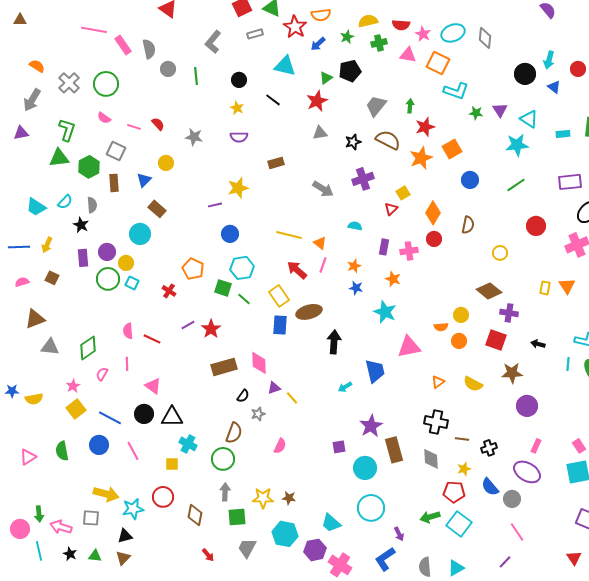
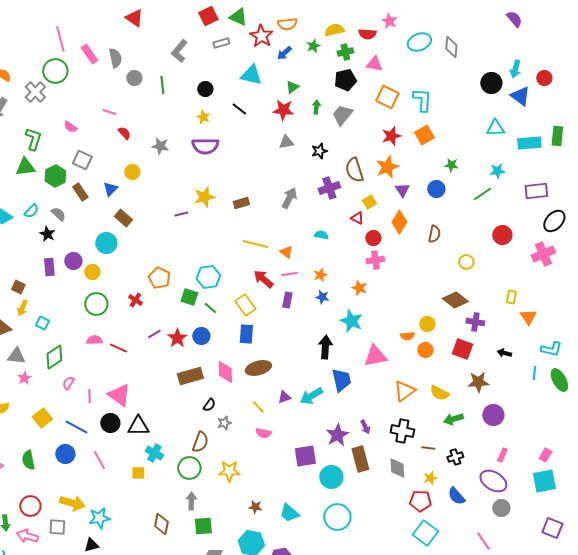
pink line: (94, 30) -> (60, 39), turned 65
pink star: (423, 34) -> (389, 21), moved
orange square: (438, 63) -> (387, 97), moved
black pentagon: (350, 71) -> (345, 80), moved
green circle: (106, 84) -> (55, 71), moved
blue triangle: (554, 87) -> (520, 96), size x1.5
cyan L-shape: (456, 91) -> (422, 100), turned -105
red star: (317, 101) -> (283, 110), turned 30
green arrow: (410, 106) -> (316, 107), moved
purple triangle: (500, 110) -> (402, 190), moved
green star: (476, 113) -> (451, 165), moved
cyan triangle: (529, 119) -> (495, 128), turned -36
pink line: (134, 127) -> (109, 112), moved
cyan rectangle: (563, 134) -> (529, 143), size x1.6
purple semicircle: (239, 137) -> (205, 146), size x1.5
brown semicircle: (388, 140) -> (354, 170), moved, turned -135
cyan star: (517, 145) -> (497, 171), moved, size x0.7
orange square: (452, 149) -> (424, 135), moved
brown rectangle: (276, 163) -> (241, 203), moved
brown rectangle: (114, 183) -> (80, 192), turned -30
gray arrow: (323, 189) -> (289, 198), turned -95
gray semicircle: (92, 205) -> (58, 214), turned -42
red triangle: (391, 209) -> (357, 218), turned -48
blue circle: (230, 234) -> (201, 336), moved
red circle: (434, 239) -> (373, 238), moved
yellow arrow: (47, 245) -> (22, 308), moved
purple rectangle: (384, 247) -> (287, 300), moved
pink line: (323, 265) -> (289, 274), turned 63
green circle: (108, 279) -> (96, 304), moved
cyan square: (132, 283) -> (42, 323), moved
orange triangle: (567, 286) -> (528, 317), moved
brown ellipse: (309, 312) -> (258, 368), moved
pink semicircle: (128, 331) -> (94, 340), turned 91
black arrow: (334, 342) -> (325, 347), moved
pink line: (127, 364) -> (89, 396), moved
orange triangle: (438, 382) -> (404, 391), size x1.6
pink star: (73, 386) -> (24, 378), moved
pink triangle: (153, 386) -> (119, 395), size x1.4
cyan arrow: (345, 387) -> (311, 396), size x1.6
purple triangle: (274, 388) -> (284, 397), moved
pink semicircle: (280, 446) -> (263, 433), moved, turned 77
pink rectangle: (579, 446) -> (545, 455), turned 64
purple square: (339, 447) -> (305, 456), size x1.6
red circle: (163, 497) -> (30, 506), moved
yellow star: (263, 498) -> (229, 471), moved
gray circle: (512, 499) -> (501, 508), moved
green arrow: (430, 517) -> (453, 419), moved
cyan trapezoid: (331, 523) -> (289, 513), moved
purple arrow: (399, 534) -> (365, 427), moved

